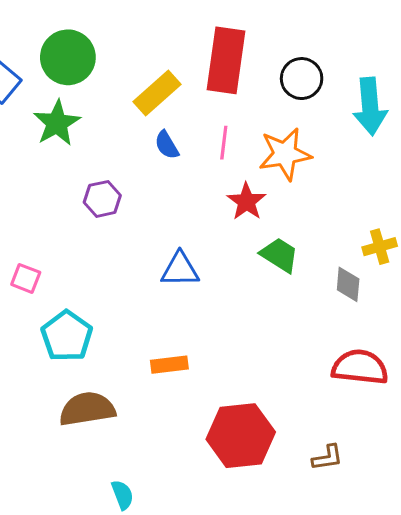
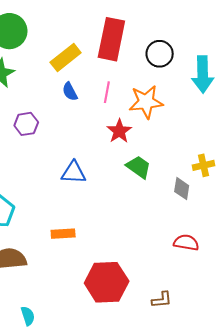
red semicircle: (360, 367) -> (186, 243), size x0.7

